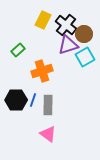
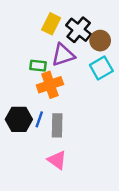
purple triangle: (68, 45) -> (63, 55), moved
green rectangle: (18, 50) -> (38, 66), moved, turned 48

